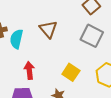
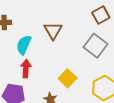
cyan semicircle: (16, 39) -> (24, 45), moved

